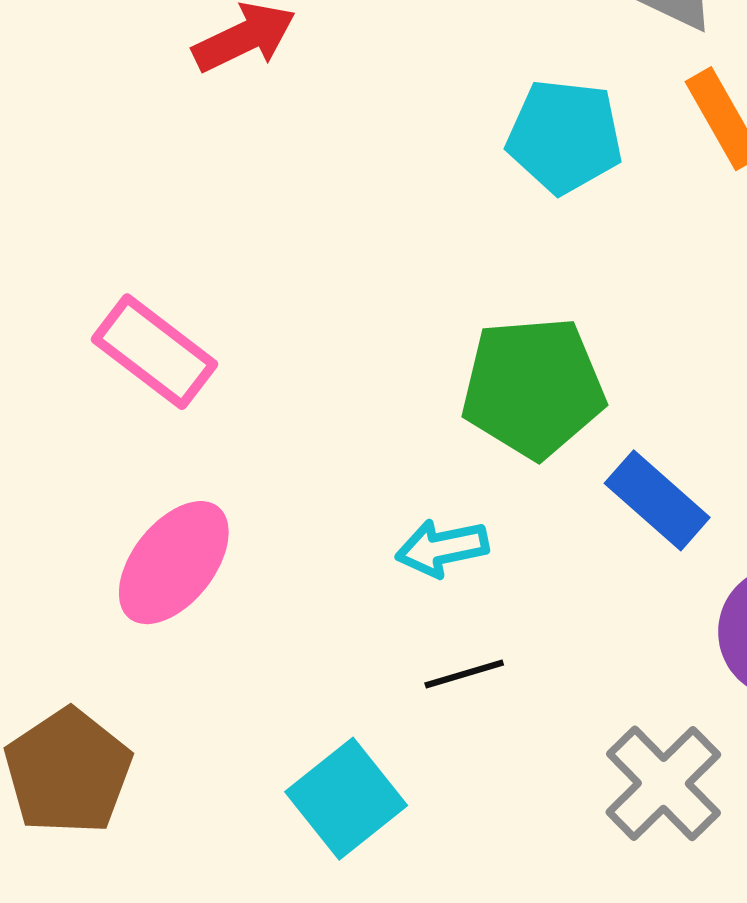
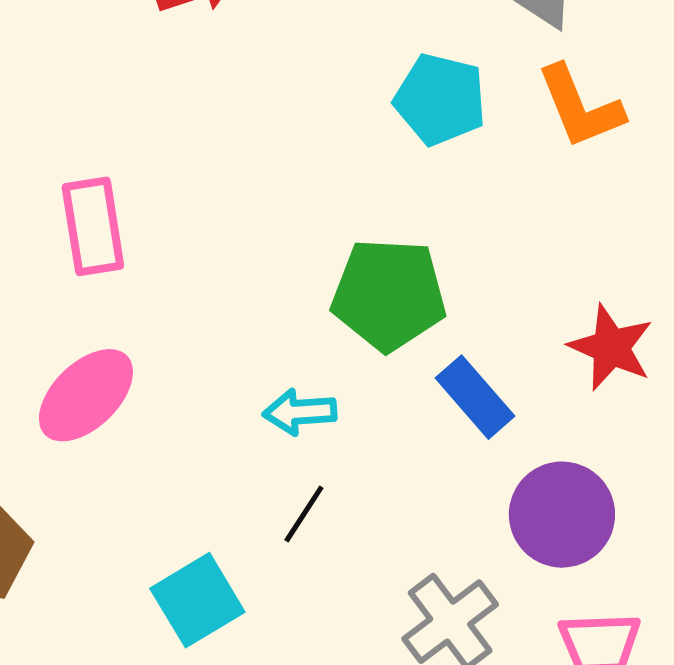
pink rectangle: (154, 352) -> (93, 226), turned 36
black line: (464, 674) -> (304, 514), turned -48

